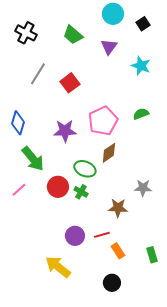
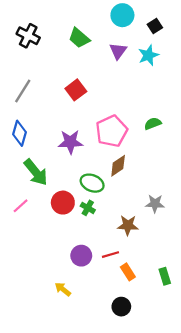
cyan star: (141, 66) -> (148, 55), moved, turned 30
gray line: (38, 74) -> (23, 91), moved
yellow arrow: (58, 267) -> (63, 289), size x0.6

